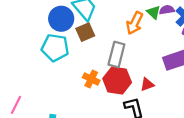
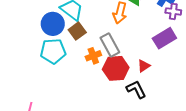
gray rectangle: (116, 55) -> (110, 45), turned -30
orange cross: (91, 79) -> (93, 56), moved, turned -35

